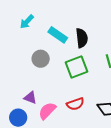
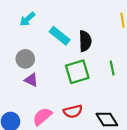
gray circle: (41, 59) -> (25, 59), moved
purple triangle: (30, 98) -> (31, 80), moved

